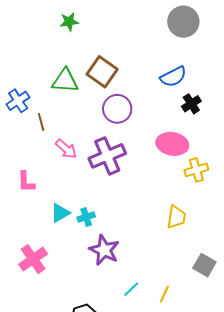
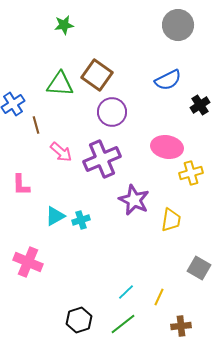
black cross: (191, 104) -> (200, 105), moved
purple star: (104, 250) -> (134, 200), moved
pink cross: (33, 259) -> (28, 262), turned -32

